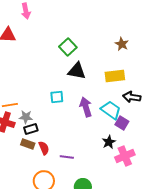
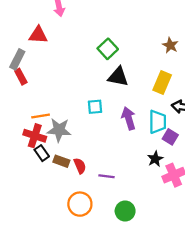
yellow rectangle: (115, 76) -> (162, 82), turned -60
cyan trapezoid: (111, 110) -> (158, 122), turned 55
gray star: (26, 117) -> (59, 130), size x1.5
black rectangle: (31, 129) -> (42, 153), moved, turned 72

